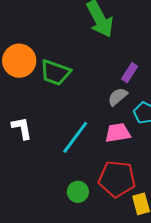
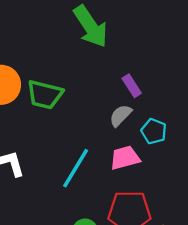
purple rectangle: (130, 73) -> (132, 86), turned -60

